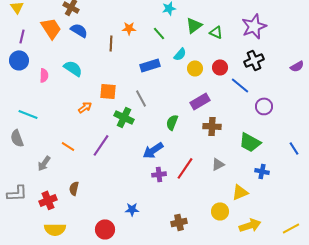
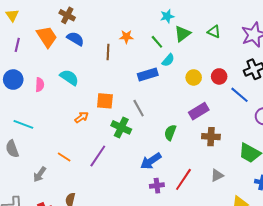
green triangle: (194, 25) -> (182, 34), moved
green triangle: (216, 32) -> (214, 32), moved
cyan semicircle: (180, 54) -> (168, 60), moved
blue circle: (19, 60) -> (13, 80), moved

